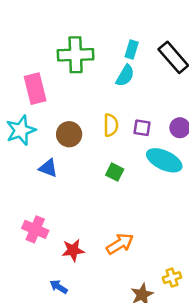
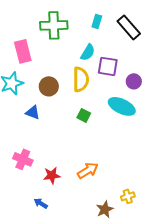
cyan semicircle: (125, 76) -> (88, 52), moved
yellow semicircle: (111, 125) -> (81, 79), size x1.4
purple square: (142, 128) -> (108, 66), moved, size x1.5

